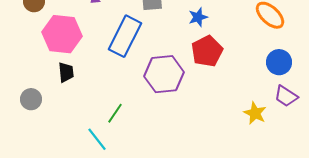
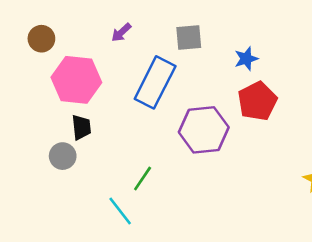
gray circle: (31, 99) -> (63, 156), moved

